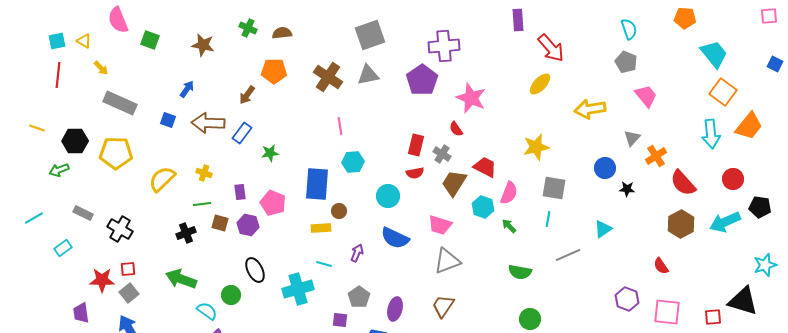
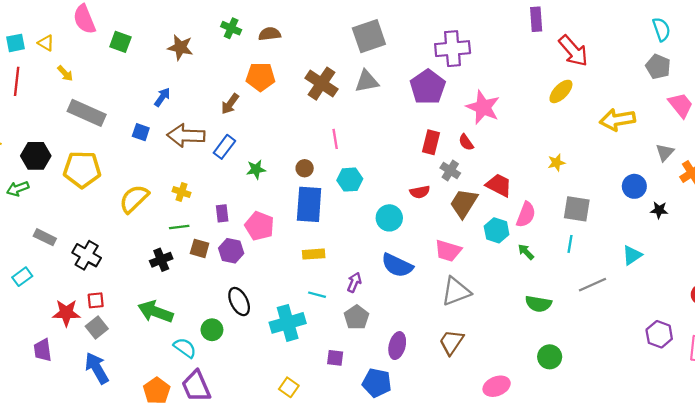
red rectangle: (416, 145) -> (431, 142), moved
yellow star: (536, 147) -> (556, 163), size x0.6
brown circle: (339, 211) -> (305, 168), moved
gray pentagon: (359, 297) -> (357, 317), moved

